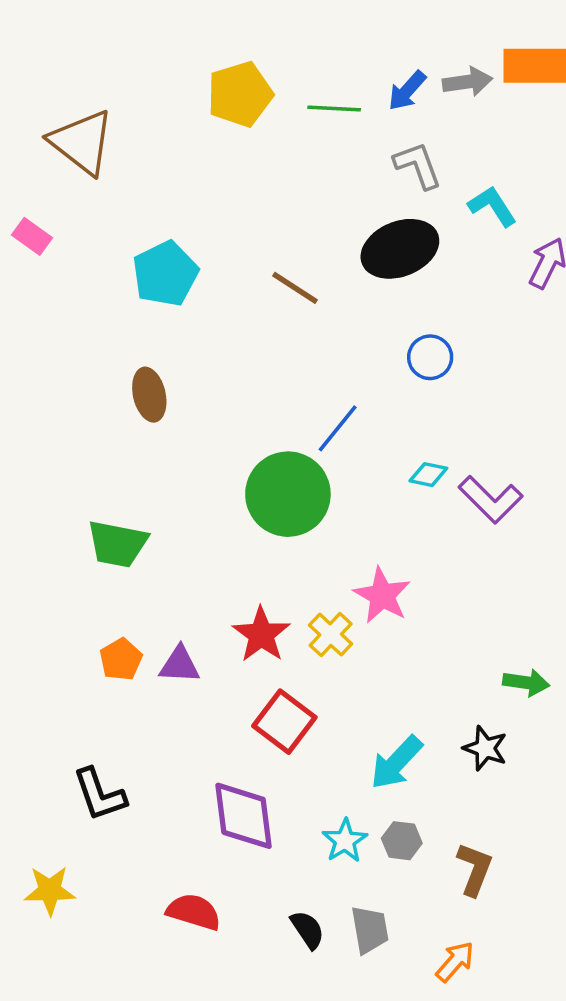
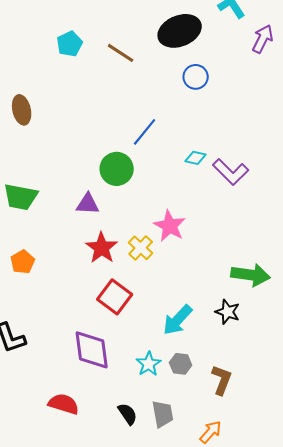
cyan pentagon: (165, 274) -> (70, 44), moved, size x0.7
blue circle: (430, 357) -> (196, 77), moved
brown ellipse: (149, 395) -> (22, 110), moved
green circle: (288, 494) -> (117, 169), size x0.7
purple triangle: (180, 665) -> (88, 204), moved
green arrow: (526, 683) -> (251, 275), size x1.5

